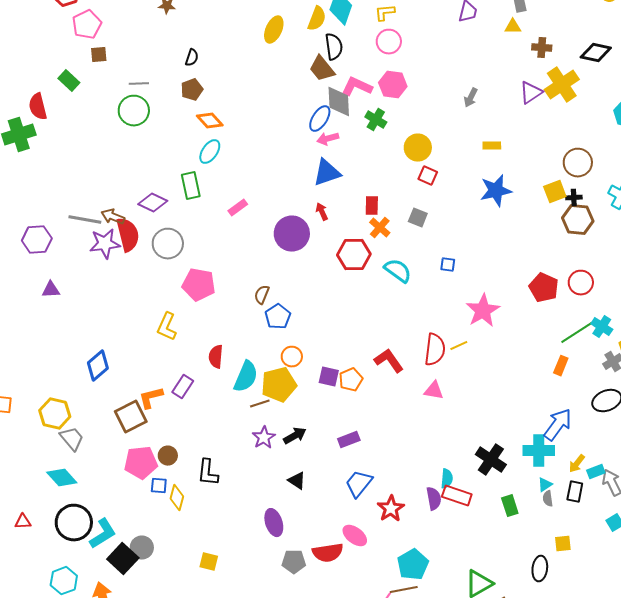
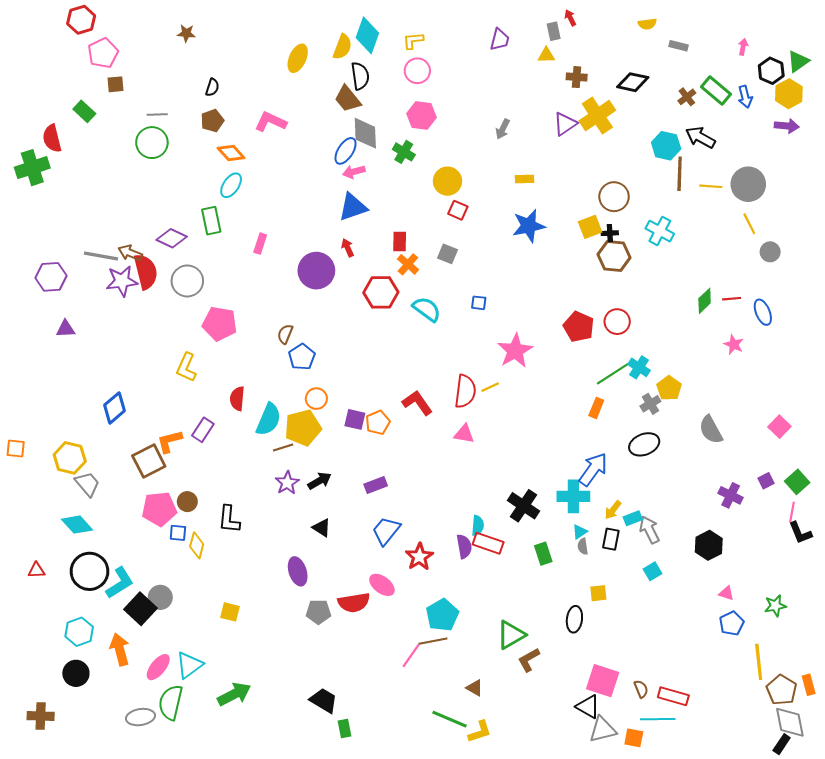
pink L-shape: (357, 87) -> (271, 122), moved
pink rectangle: (238, 208) -> (260, 244), turned -36

